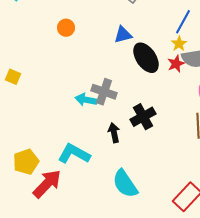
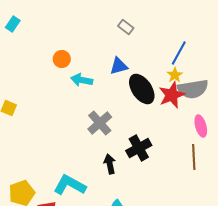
red star: (176, 64) -> (172, 95), size x1.5
gray cross: (104, 92) -> (100, 123), turned 30
cyan arrow: (86, 100) -> (82, 80), moved

